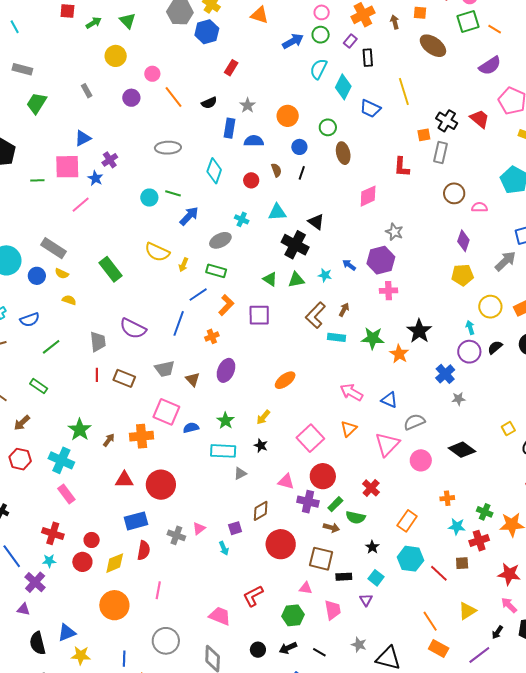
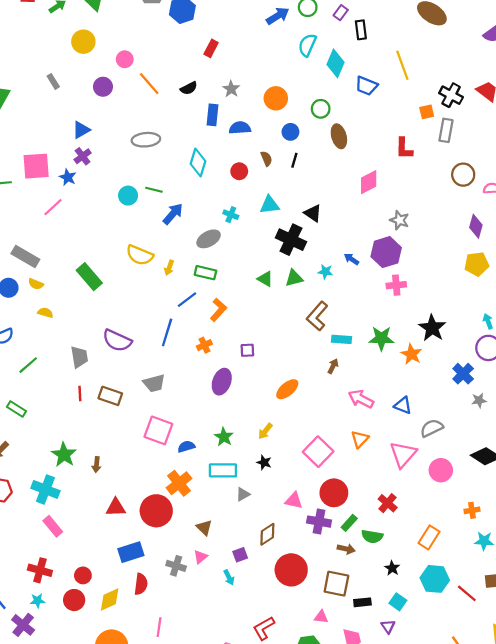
blue triangle: (83, 138) -> (81, 130), moved
brown arrow: (344, 310) -> (333, 366), moved
purple square: (259, 315) -> (247, 350), moved, size x0.6
brown triangle: (193, 379) -> (204, 527), moved
orange cross: (142, 436) -> (179, 483), moved, turned -30
brown arrow: (109, 440) -> (96, 465), turned 152

